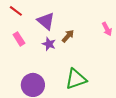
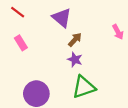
purple triangle: (46, 21) -> (62, 18), moved
purple star: (49, 44) -> (75, 59), moved

